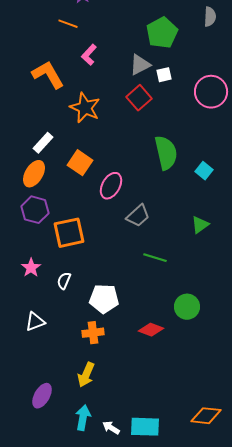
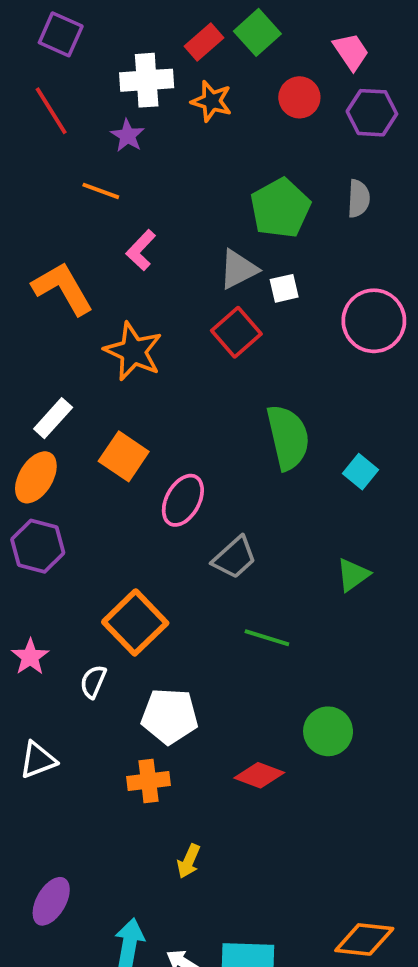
gray semicircle: (210, 17) -> (359, 199), moved
orange square: (69, 233) -> (135, 622), moved, turned -32
yellow arrow: (86, 375) -> (189, 861), moved, size x0.7

